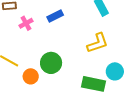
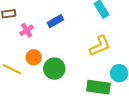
orange circle: (31, 76) -> (34, 57), moved

